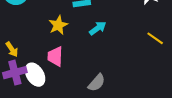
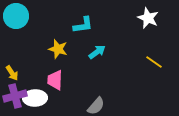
yellow star: (58, 25) -> (58, 49), turned -30
white ellipse: (35, 75) -> (35, 98), turned -60

